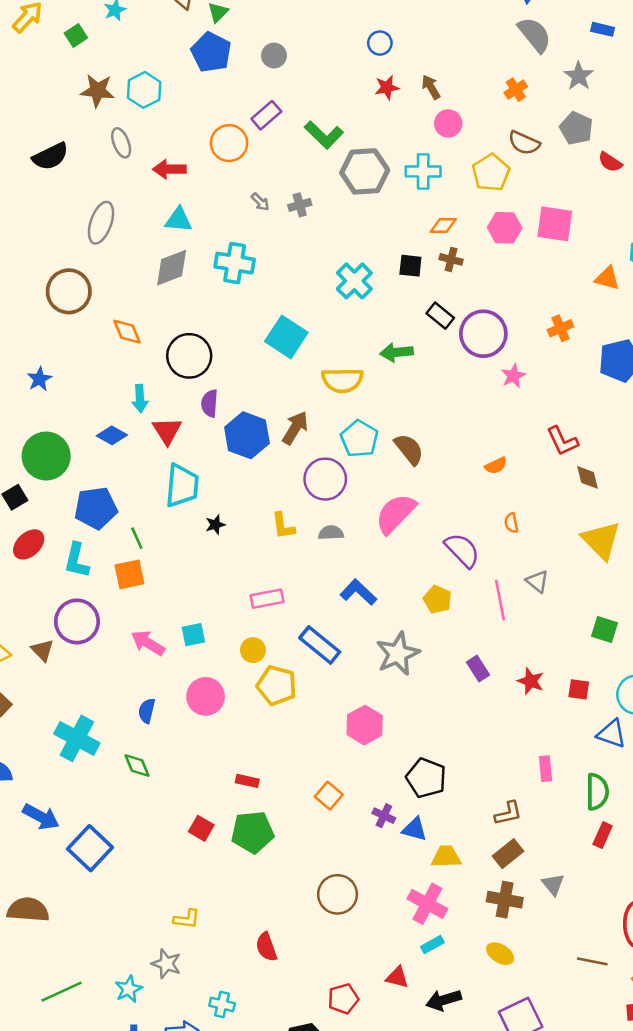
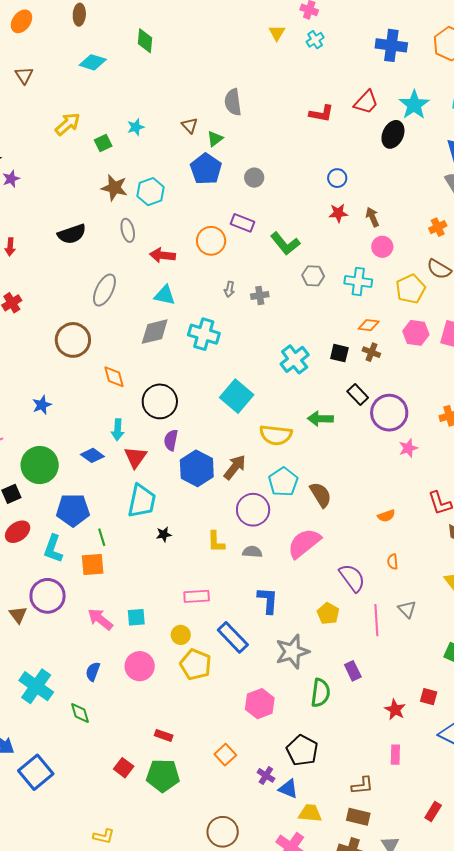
purple rectangle: (266, 115) -> (243, 223), turned 55
gray hexagon: (365, 171) -> (313, 276), size x0.6
gray arrow: (260, 202) -> (229, 289), turned 49
blue L-shape: (358, 592) -> (268, 600), turned 44
red star: (531, 681) -> (395, 710), moved
green semicircle: (597, 792) -> (321, 693), moved
brown rectangle: (508, 854) -> (358, 817), turned 45

